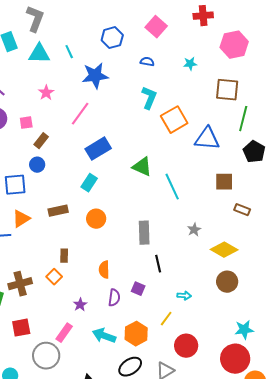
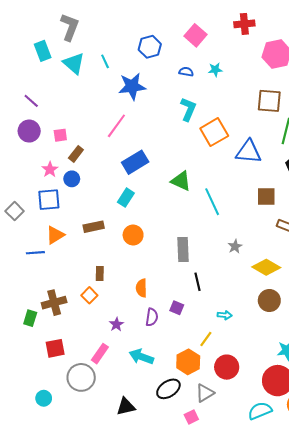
cyan triangle: (39, 54) -> (74, 63), turned 40
cyan star: (190, 64) -> (215, 70), moved
pink star: (46, 93) -> (50, 169), moved
orange hexagon: (136, 334) -> (188, 362), moved

